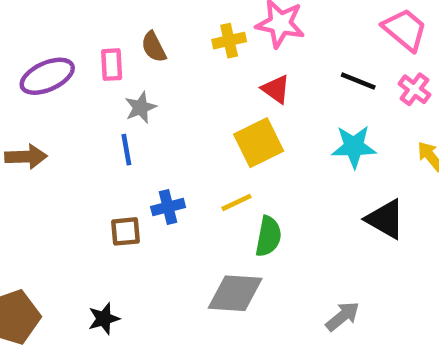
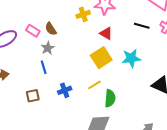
brown semicircle: (154, 47) -> (51, 29), moved
pink rectangle: (112, 65) -> (33, 31), turned -48
cyan star: (354, 147) -> (131, 58), moved
brown square: (126, 231) -> (33, 96), moved

